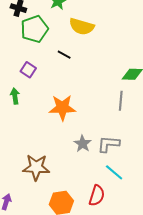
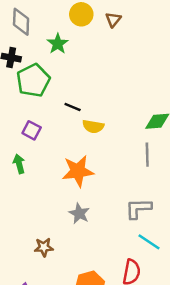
yellow semicircle: (82, 27) -> (93, 126), moved, size x0.7
gray star: (82, 144) -> (79, 213), moved
brown star: (36, 167) -> (44, 247), moved, size x0.6

